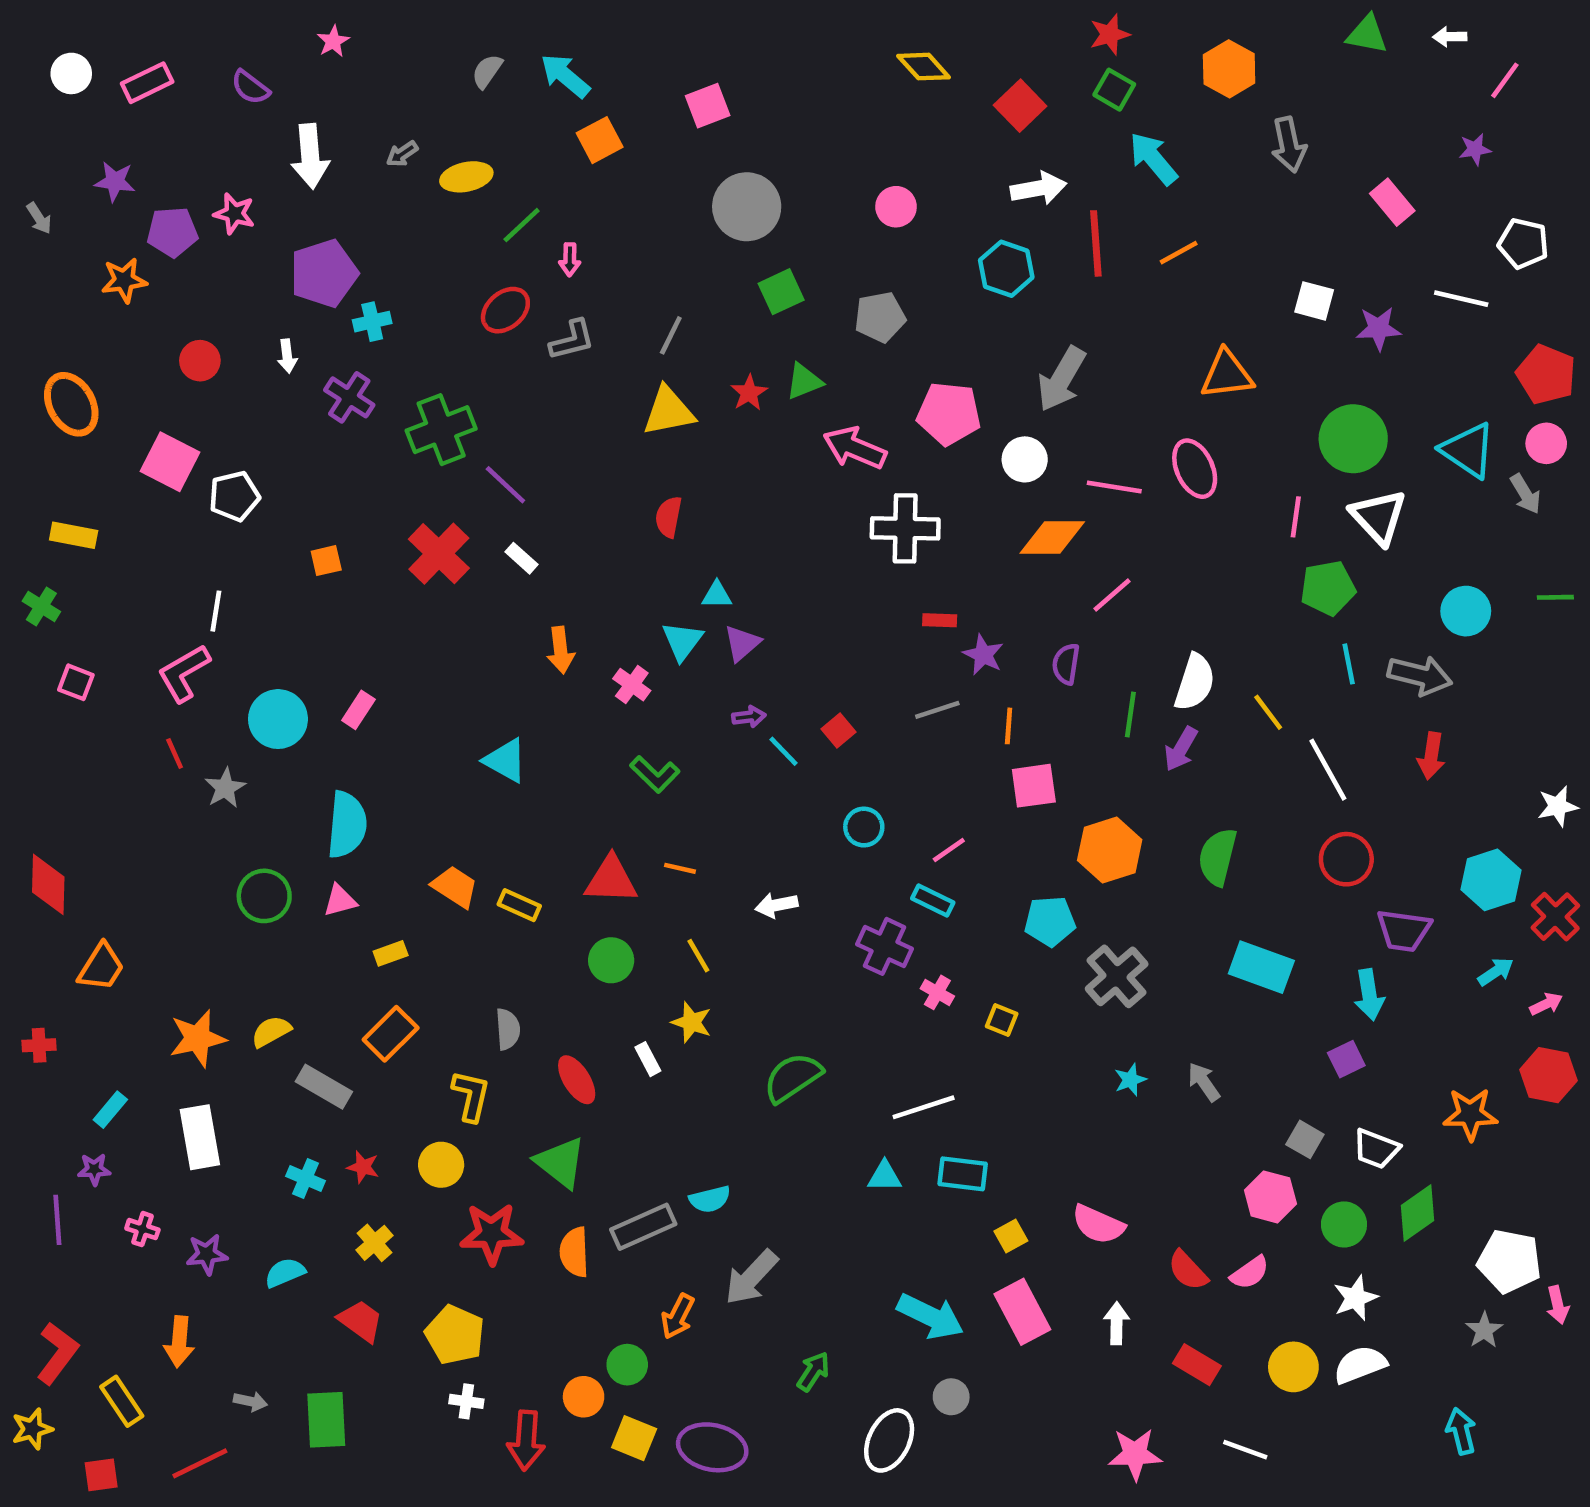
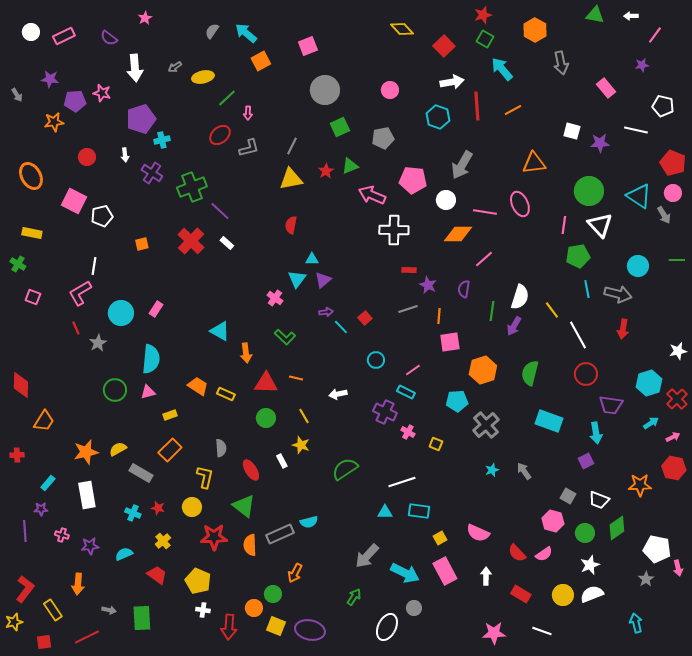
orange arrow: (561, 650) -> (246, 353), moved
gray arrow: (751, 1277) -> (367, 556), moved

